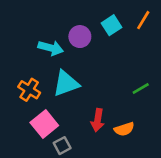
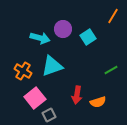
cyan square: (112, 25) -> (88, 37), moved

